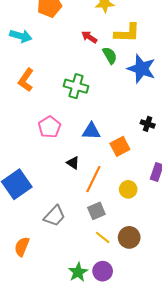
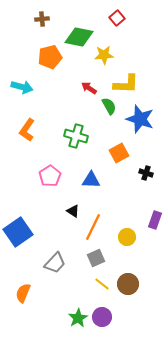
orange square: (120, 146) -> (119, 153), moved

